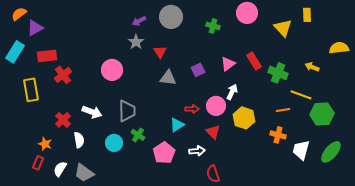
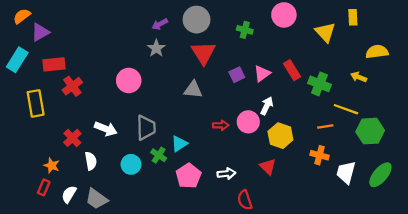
yellow semicircle: (339, 48) -> (377, 52), moved
red triangle: (160, 52) -> (203, 53), moved, size x1.6
purple square: (198, 70) -> (237, 75), moved
cyan triangle: (177, 125) -> (179, 144), moved
red triangle: (213, 132) -> (268, 167), moved

